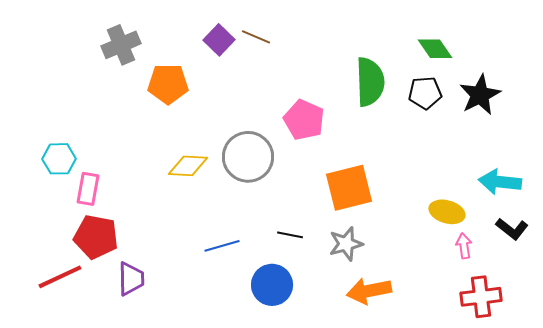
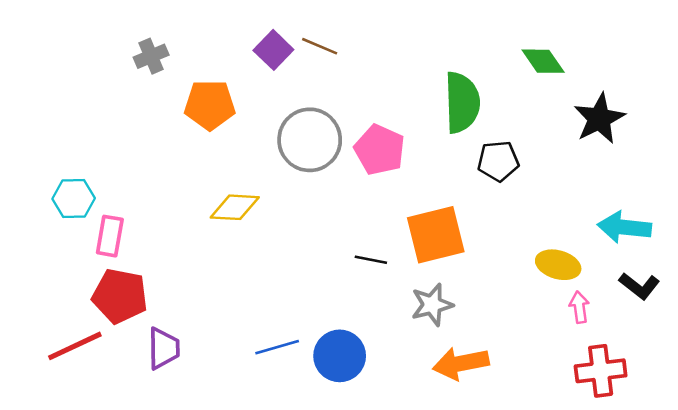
gray cross: (121, 45) -> (151, 56), size x0.7
black pentagon: (425, 93) -> (498, 161), moved
gray circle: (248, 157) -> (310, 140), moved
black line: (290, 235) -> (371, 260), moved
blue line: (222, 246) -> (277, 347), moved

